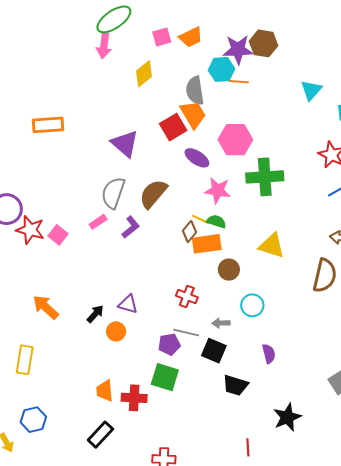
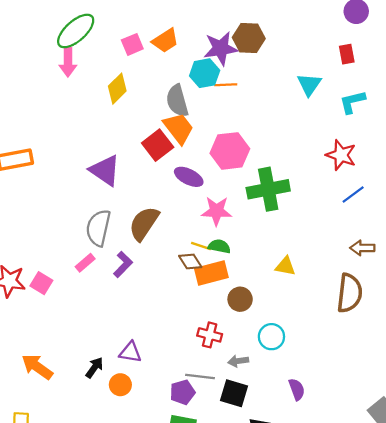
brown diamond: (190, 232) -> (190, 261), turned -65
yellow triangle: (272, 246) -> (285, 266), size x0.7
red cross: (187, 297) -> (210, 335), moved

